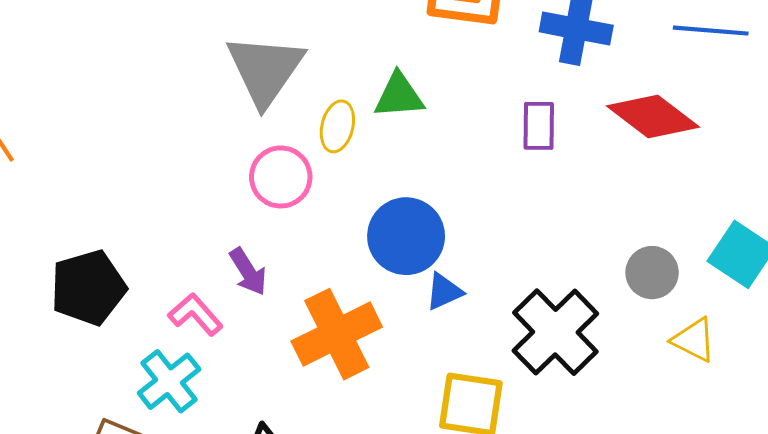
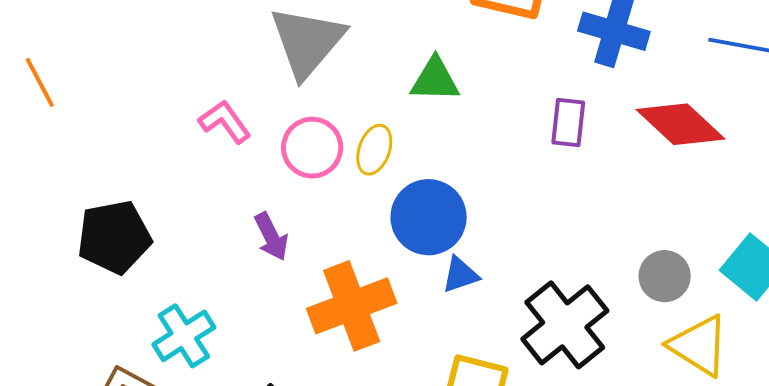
yellow ellipse: (337, 126) -> (374, 150), moved
pink L-shape: (195, 314) -> (225, 122), moved
yellow triangle: (694, 340) -> (699, 346), size x1.4

